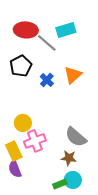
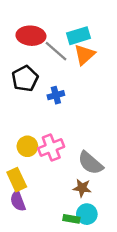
orange triangle: (73, 75) -> (84, 55), moved
blue cross: (47, 80) -> (56, 95), turned 32
pink cross: (35, 141) -> (51, 147), moved
green rectangle: (60, 184) -> (71, 219), turned 32

